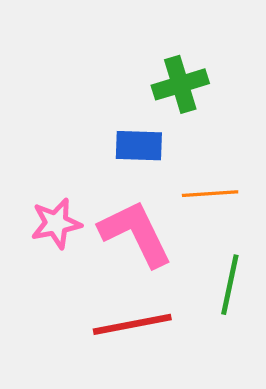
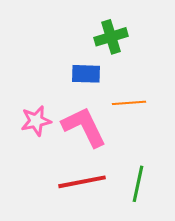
green line: (230, 285) -> (138, 184), moved

